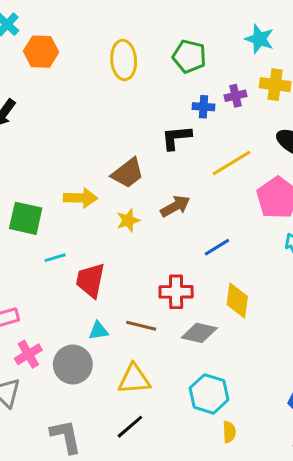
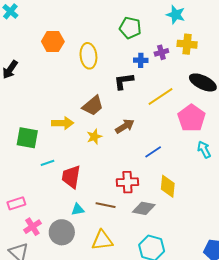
orange hexagon: (41, 52) -> (53, 41), moved
yellow ellipse: (124, 60) -> (88, 56), moved

